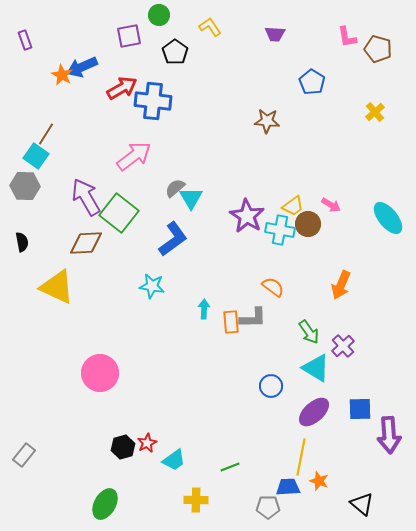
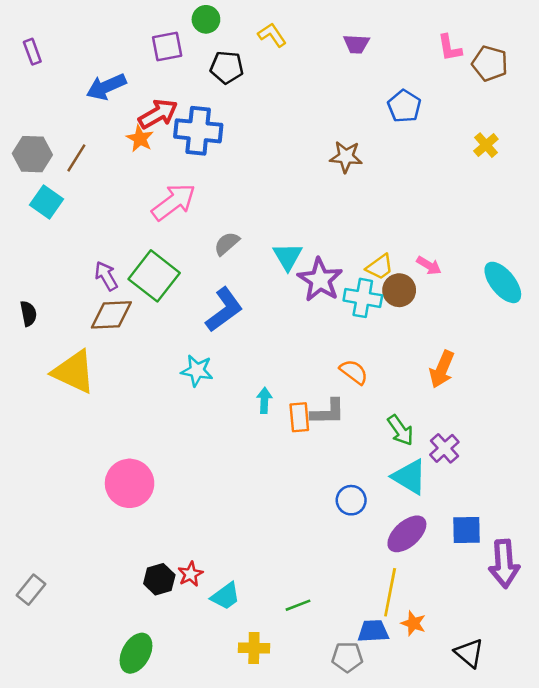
black pentagon: (175, 52) -> (227, 67), turned -30
orange star: (62, 75) -> (140, 139), moved
brown line: (46, 134) -> (76, 158), moved
gray hexagon: (25, 186) -> (32, 154), moved
purple arrow: (86, 197) -> (106, 276), moved, size x0.6
cyan triangle: (191, 198) -> (288, 257), moved

